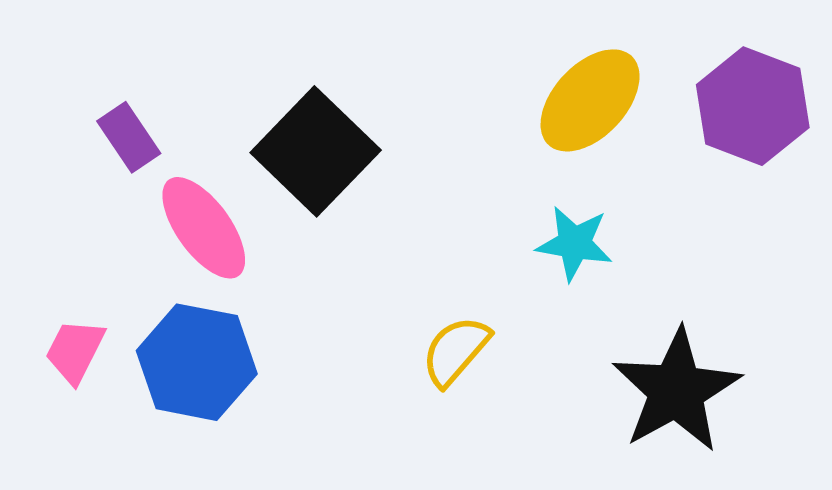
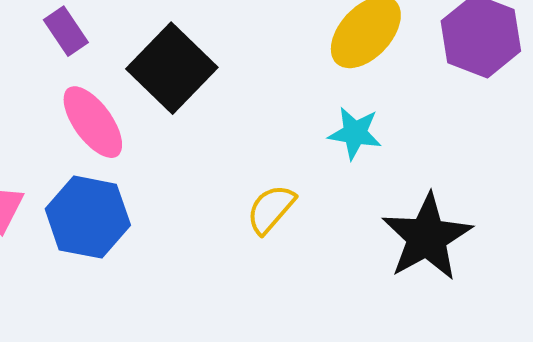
purple rectangle: (129, 137) -> (66, 31), moved

